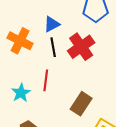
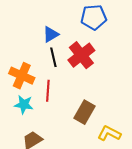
orange cross: (20, 41) -> (22, 76), moved
cyan star: (21, 93) -> (24, 105), turned -30

